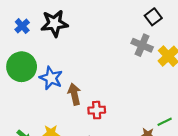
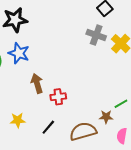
blue star: (51, 78) -> (19, 53), moved

